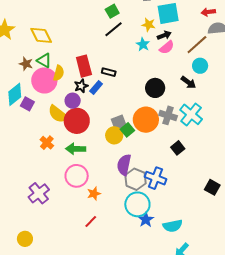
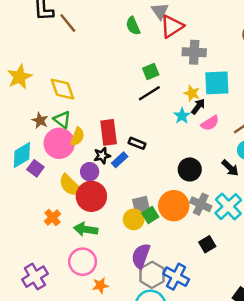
black arrow: (164, 35) -> (198, 106), moved, turned -40

